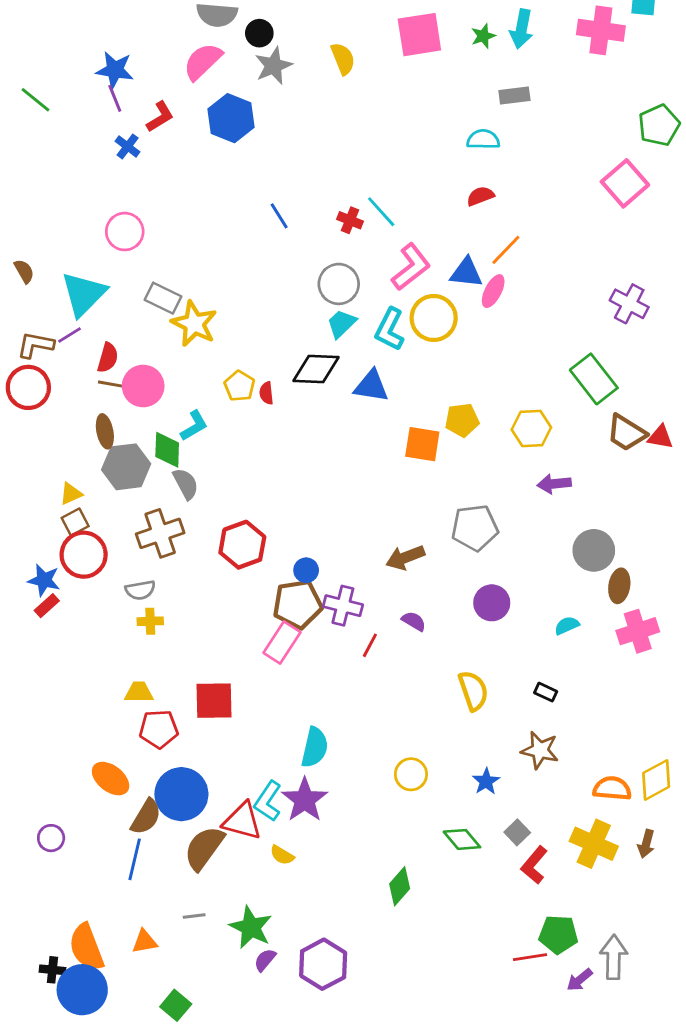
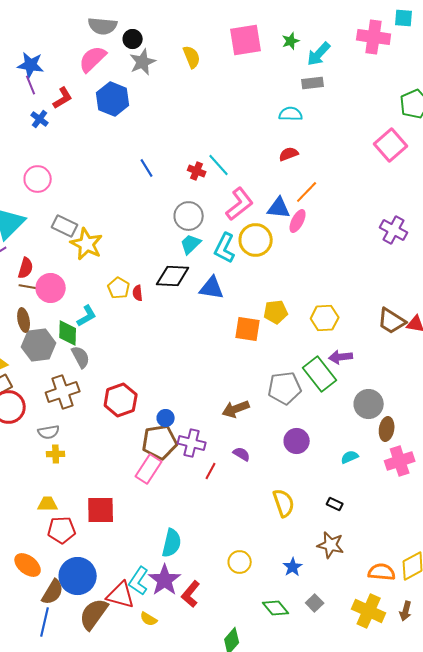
cyan arrow: (521, 29) -> (319, 54), moved, turned 32
green rectangle: (594, 379) -> (320, 374), moved
red L-shape: (534, 865) -> (191, 594), moved

